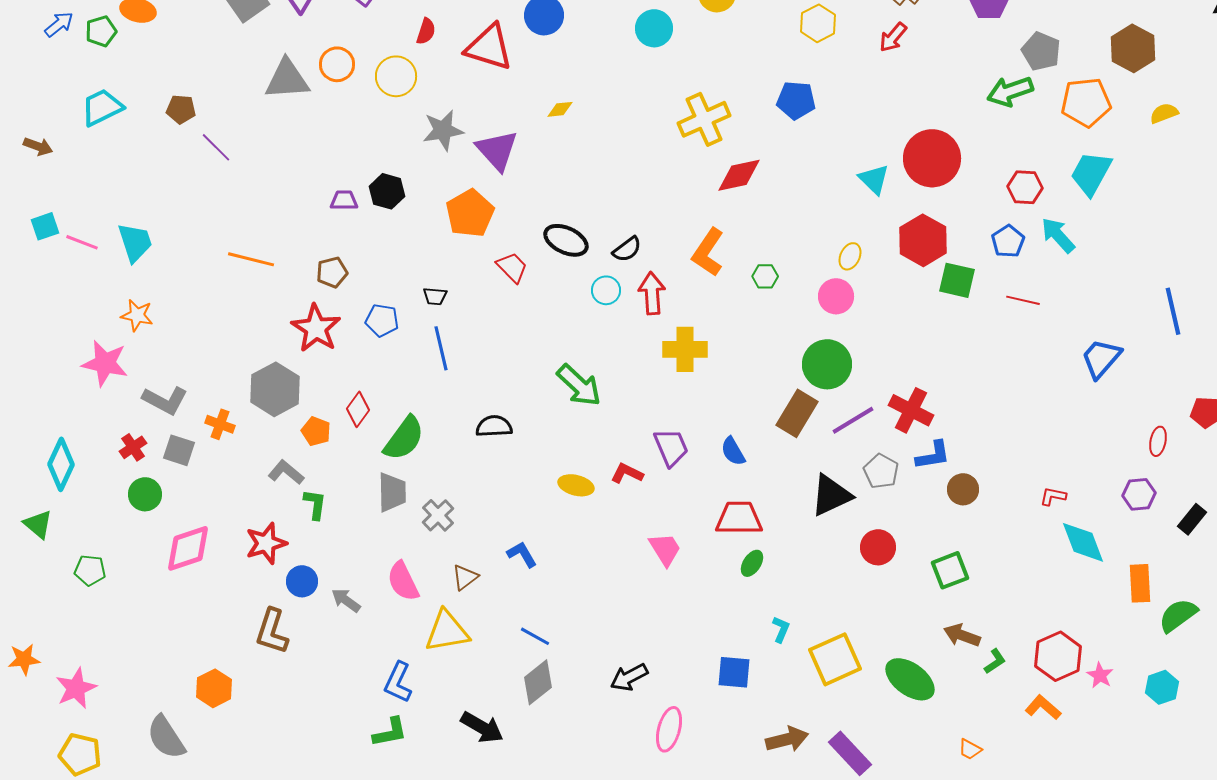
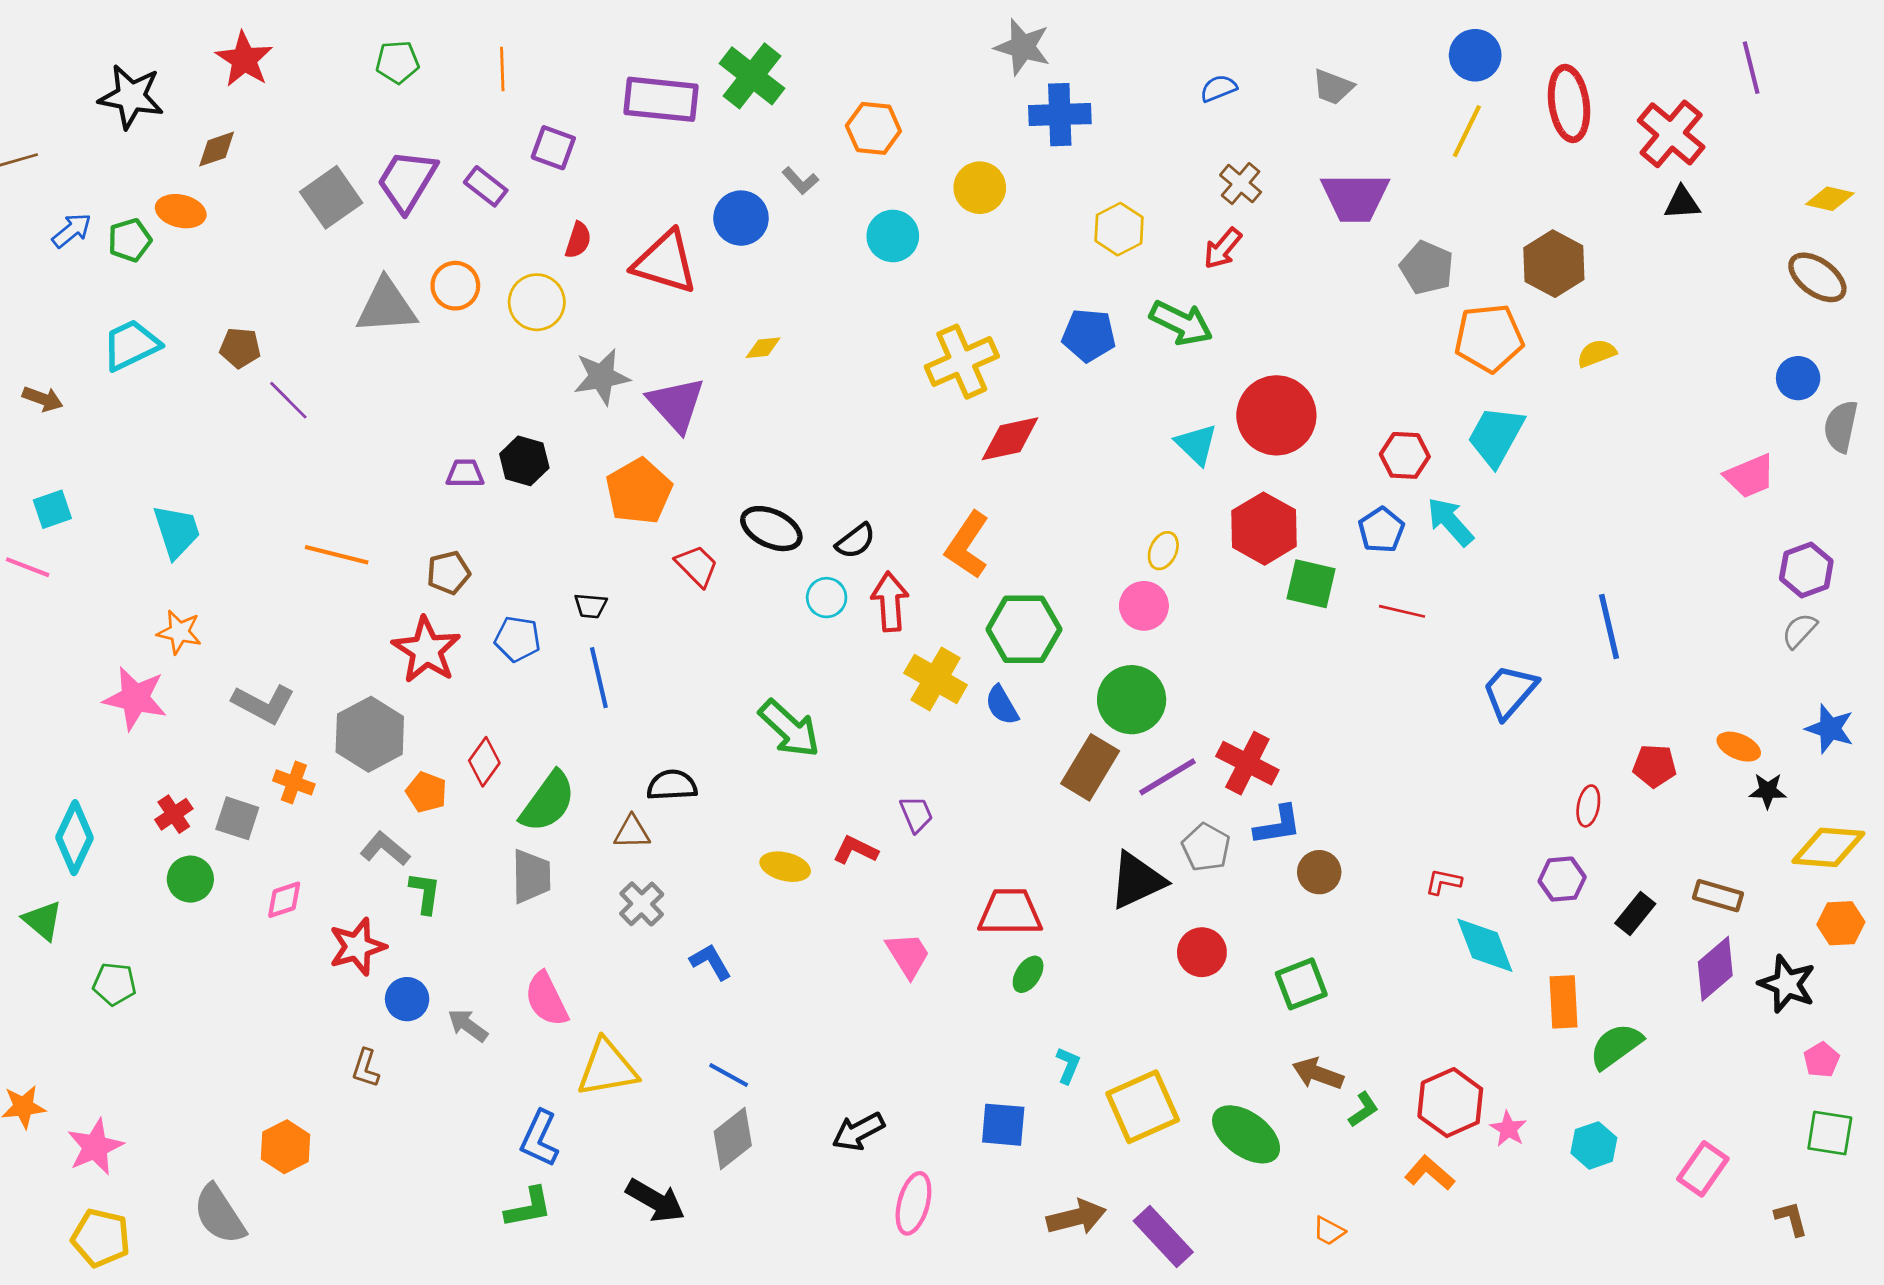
green arrow: (1010, 91) -> (1181, 323), moved, turned -135
pink line: (82, 242) -> (28, 567), moved
green hexagon: (765, 276) -> (1024, 629), moved, size x2.0
yellow cross: (685, 349) -> (936, 679), turned 30
gray L-shape: (165, 400) -> (264, 704), moved
purple trapezoid: (671, 447) -> (916, 814), size x0.7
blue semicircle: (733, 451) -> (1002, 705), moved
gray cross: (438, 515) -> (642, 904), moved
pink diamond: (188, 548) -> (284, 900), moved, size x0.6
brown triangle: (465, 577) -> (632, 832), moved, turned 36
brown L-shape: (272, 631) -> (366, 1068), size x0.6

